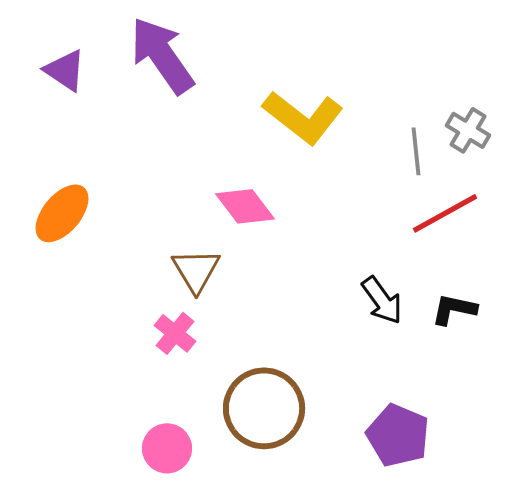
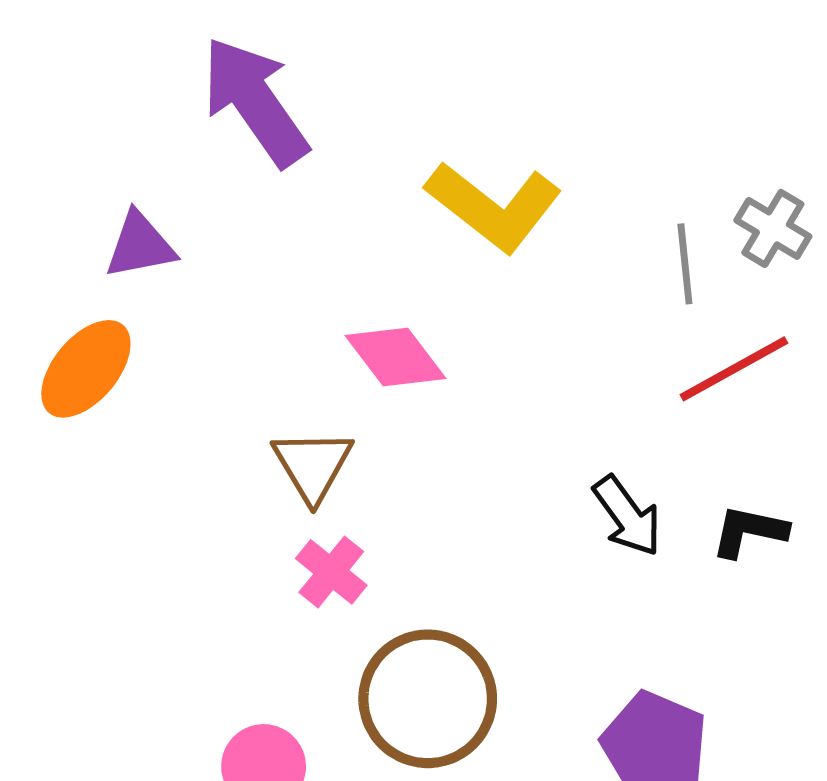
purple triangle: (65, 70) -> (140, 245), moved, turned -45
pink cross: (175, 333) -> (331, 572), moved

